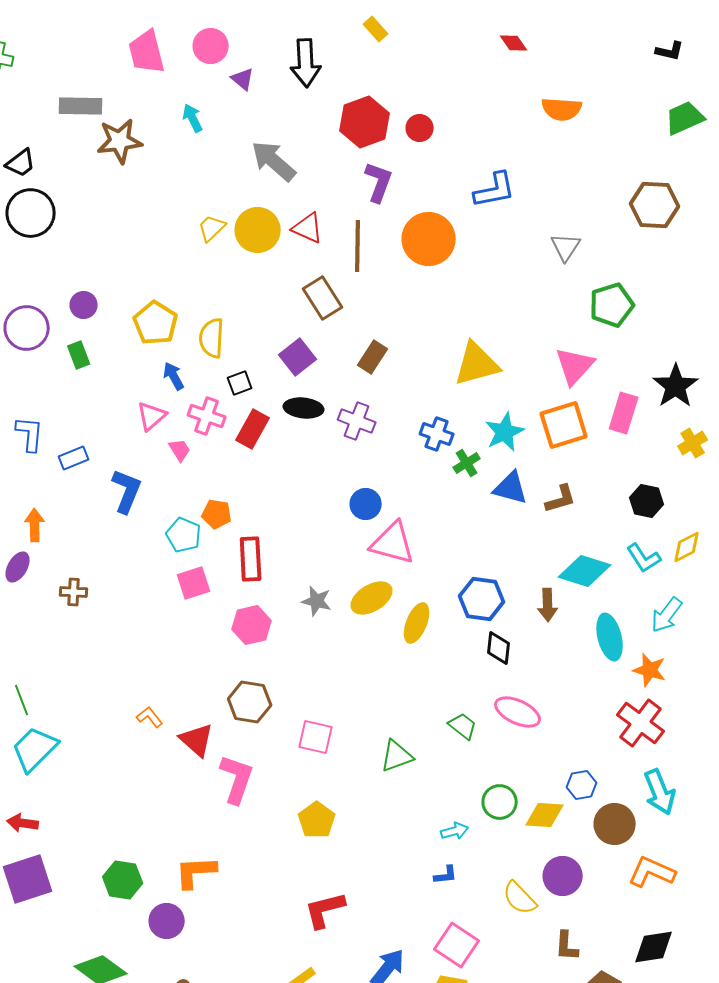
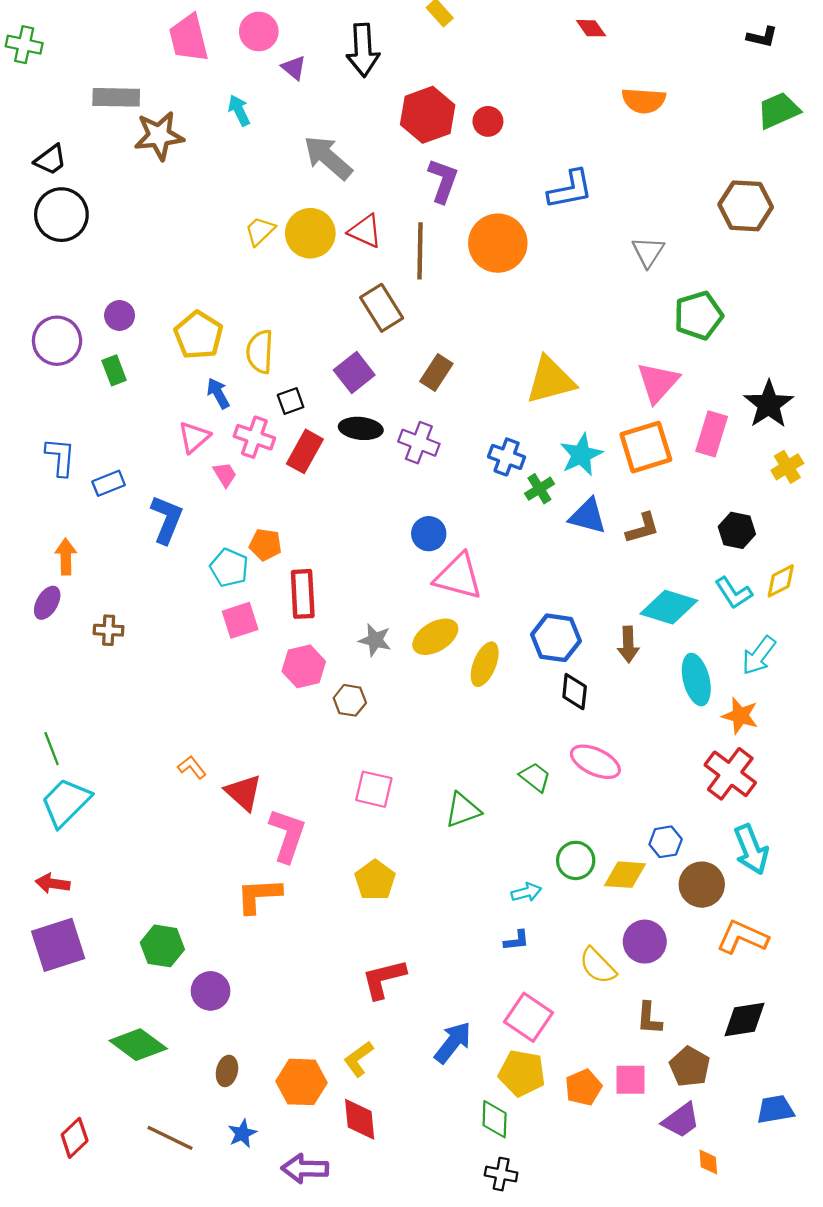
brown hexagon: (250, 702) -> (350, 700), moved, size x0.7
orange L-shape: (196, 872) -> (259, 896), moved

